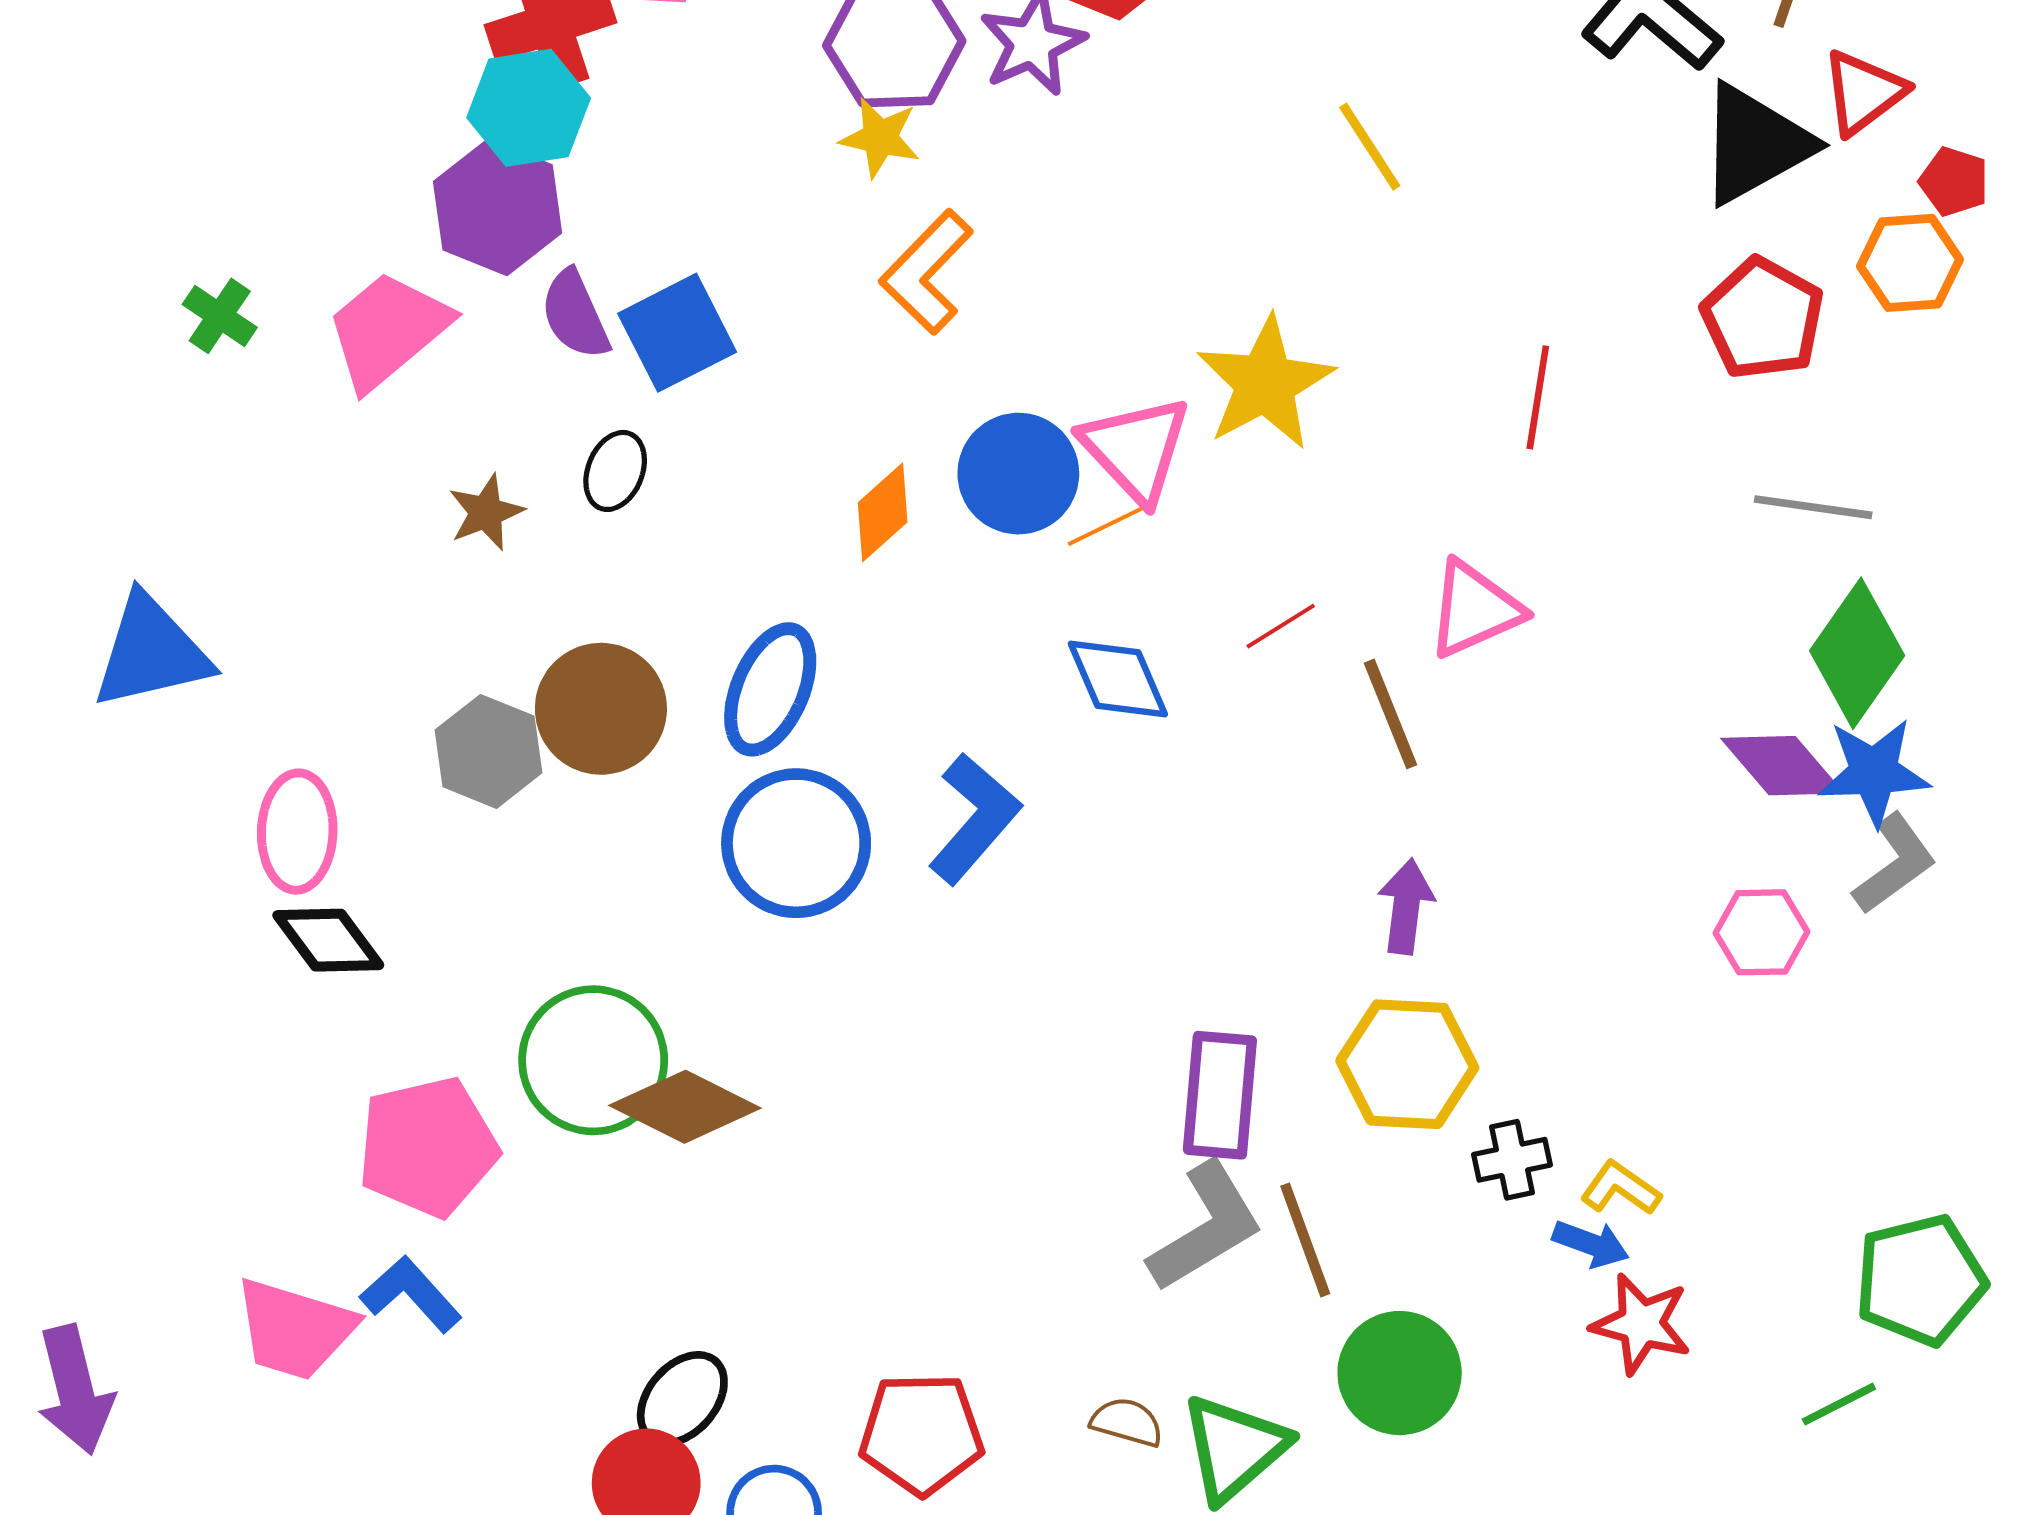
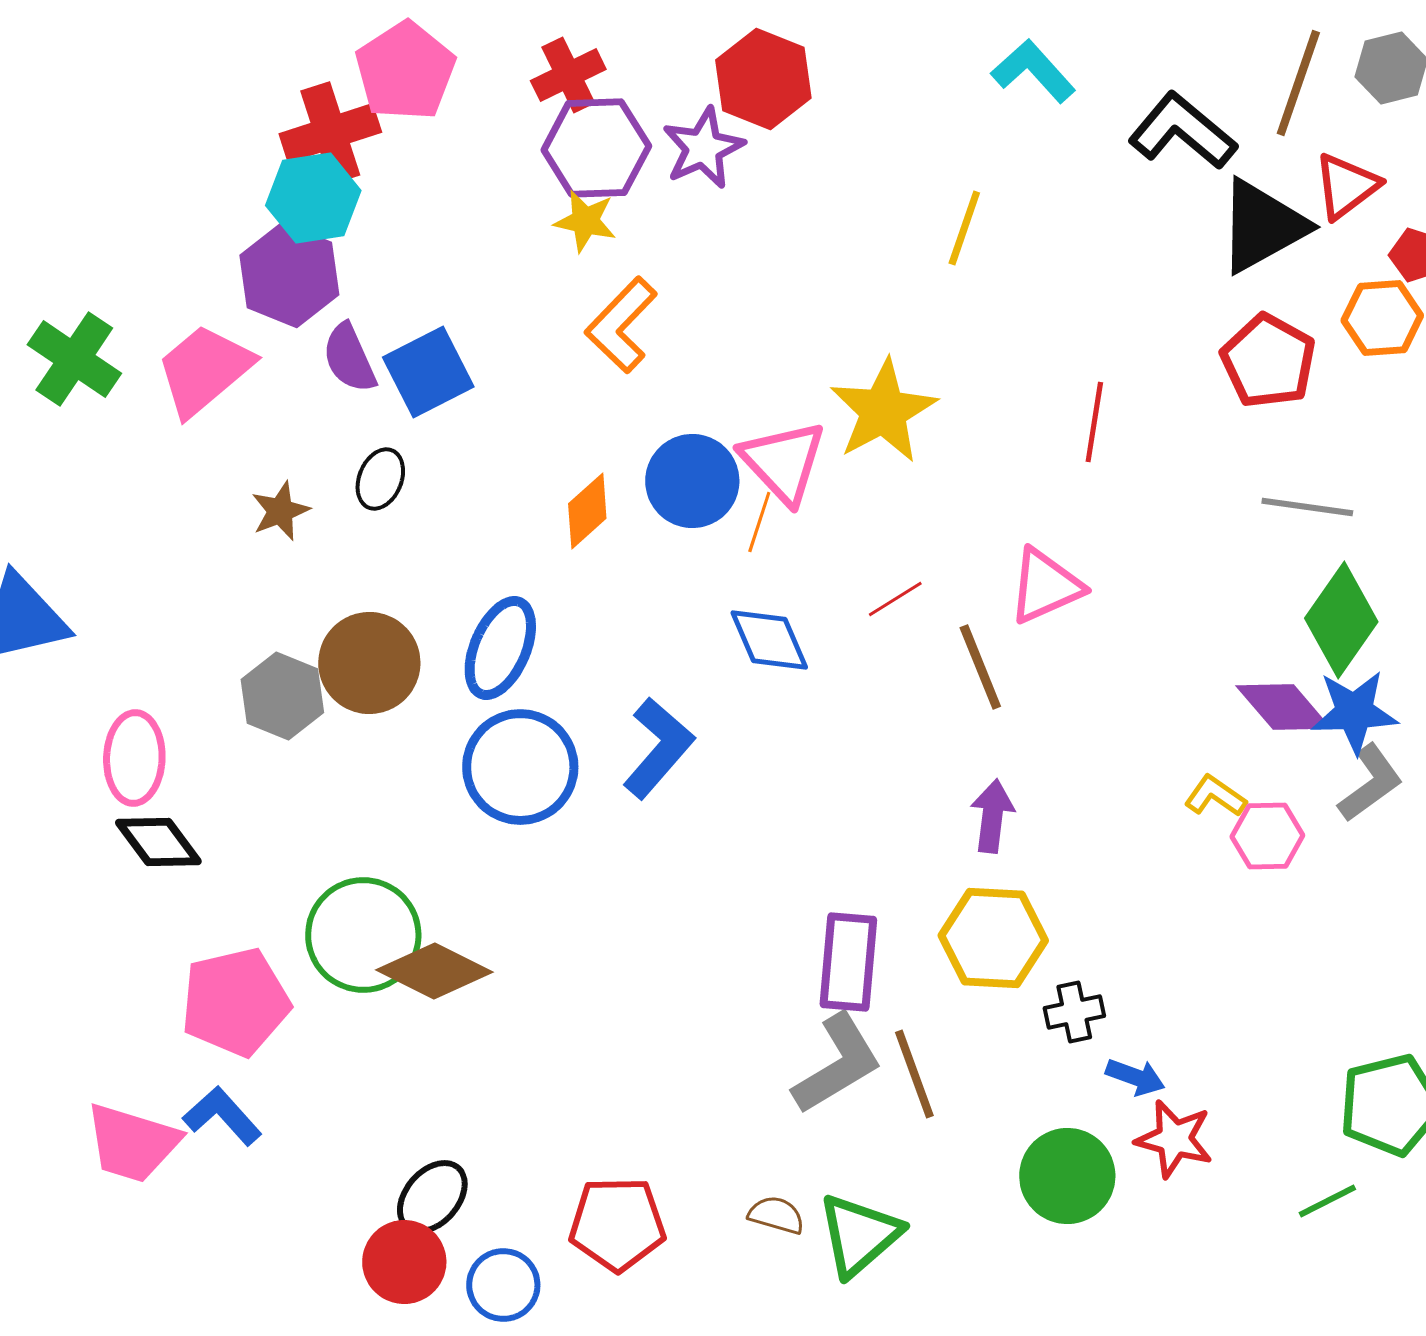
yellow line: (1370, 147) -> (964, 228), turned 52
green cross: (220, 316) -> (74, 359), size x1.6
orange line: (1105, 527) -> (759, 522), turned -46
yellow L-shape: (1621, 1188) -> (1215, 796), moved
green circle: (1400, 1373) -> (1067, 1176), moved

